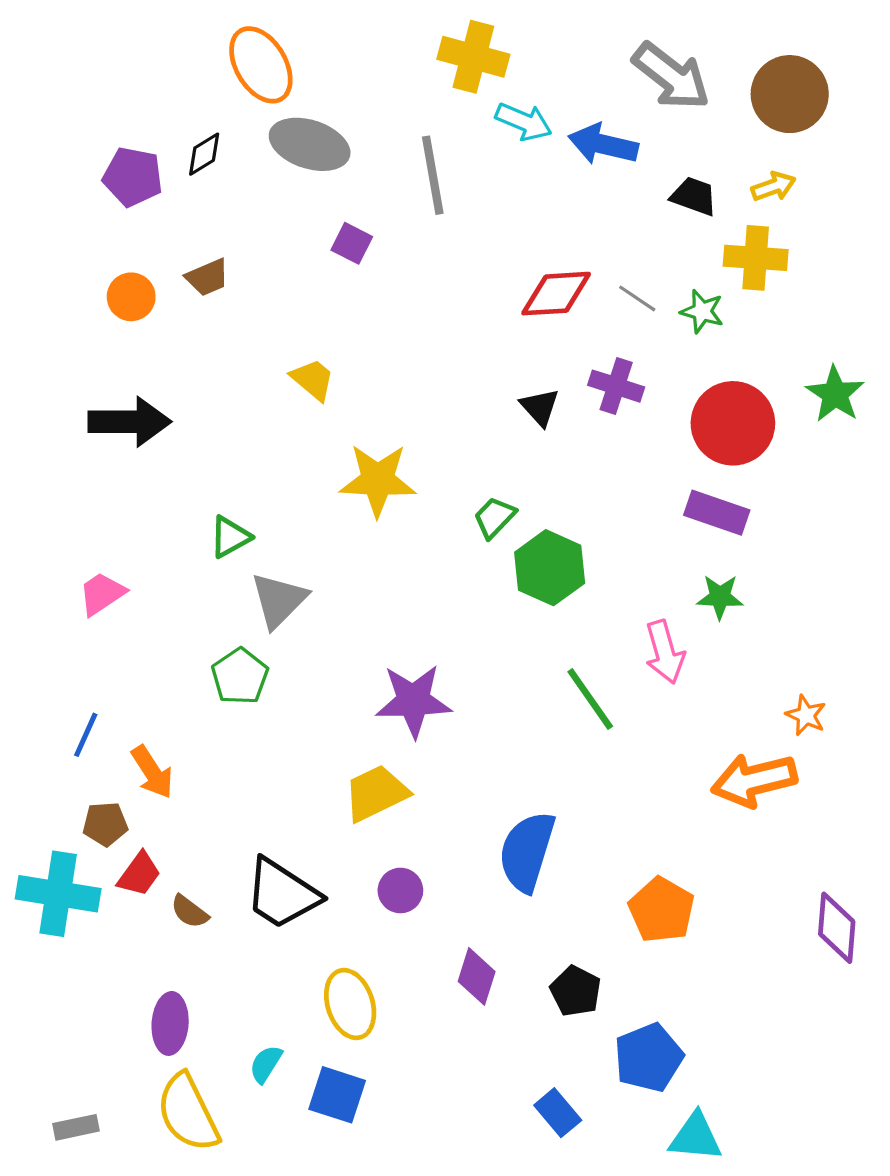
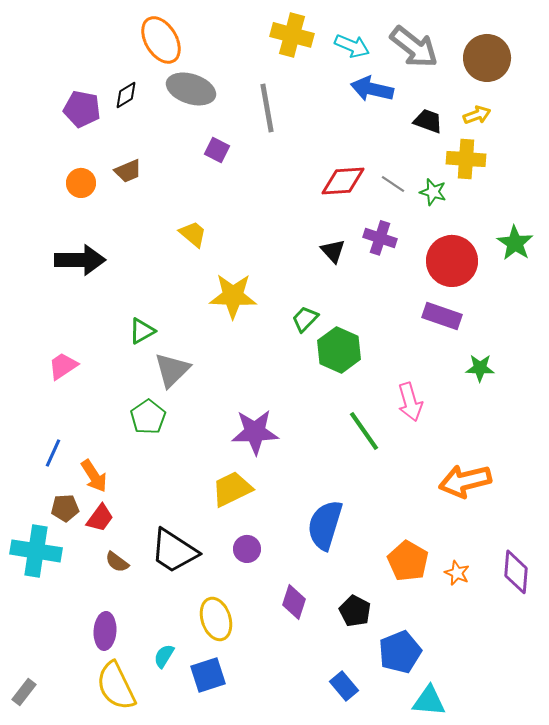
cyan arrow: (524, 122) -> (352, 46), moved
green star: (720, 597) -> (480, 368), moved
orange star: (806, 715) -> (457, 573), moved
red trapezoid: (139, 874) -> (100, 518), moved
blue square: (337, 1095) -> (208, 675), turned -36
gray rectangle: (76, 1127) -> (24, 692), moved, turned -40

